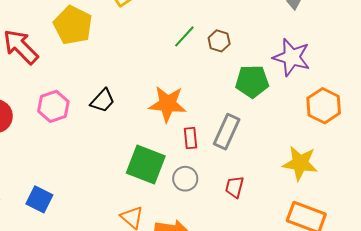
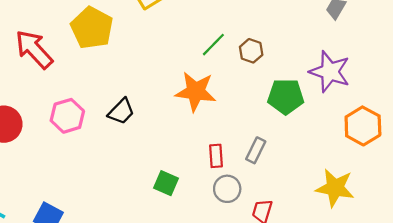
orange star: (168, 104) -> (196, 92), moved
gray rectangle: (227, 132) -> (256, 150), size x0.7
green square: (146, 165) -> (166, 183), size x0.6
gray circle: (185, 179) -> (227, 189), moved

